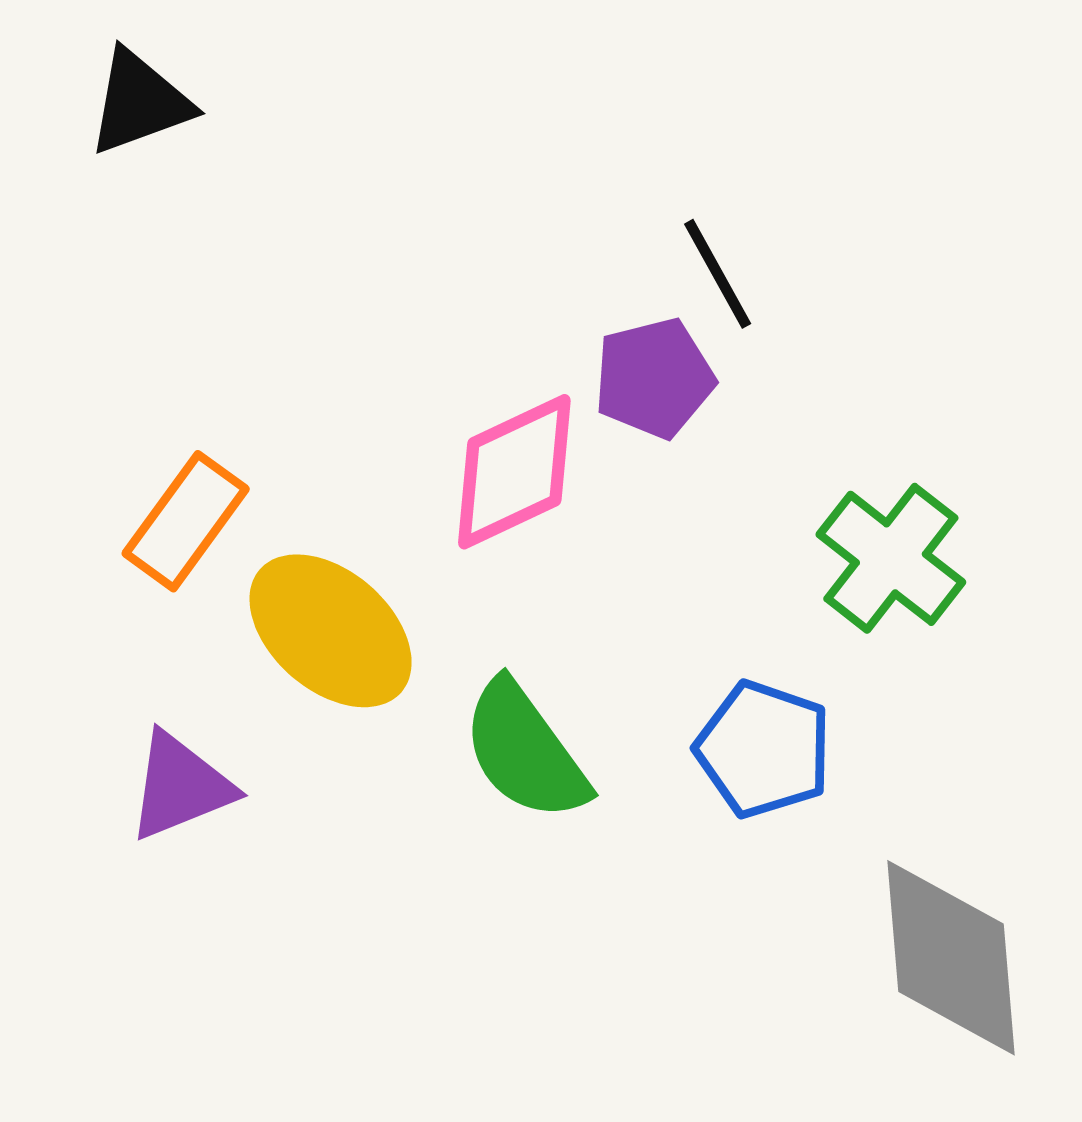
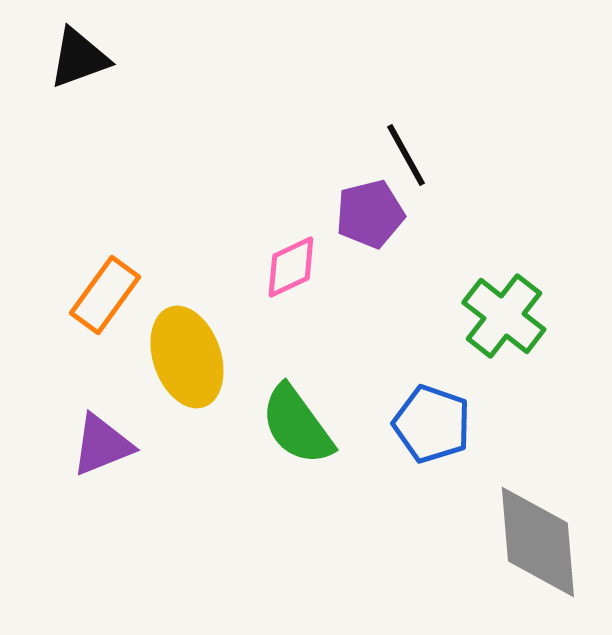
pink diamond: (514, 472) -> (291, 267), size x0.7
yellow ellipse: (331, 631) -> (187, 357), turned 30

